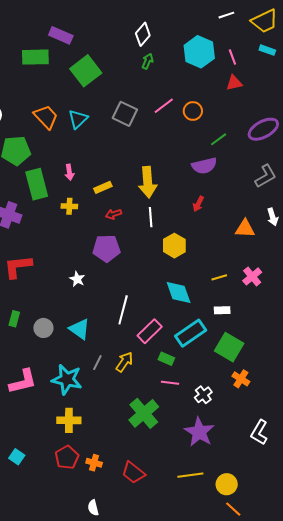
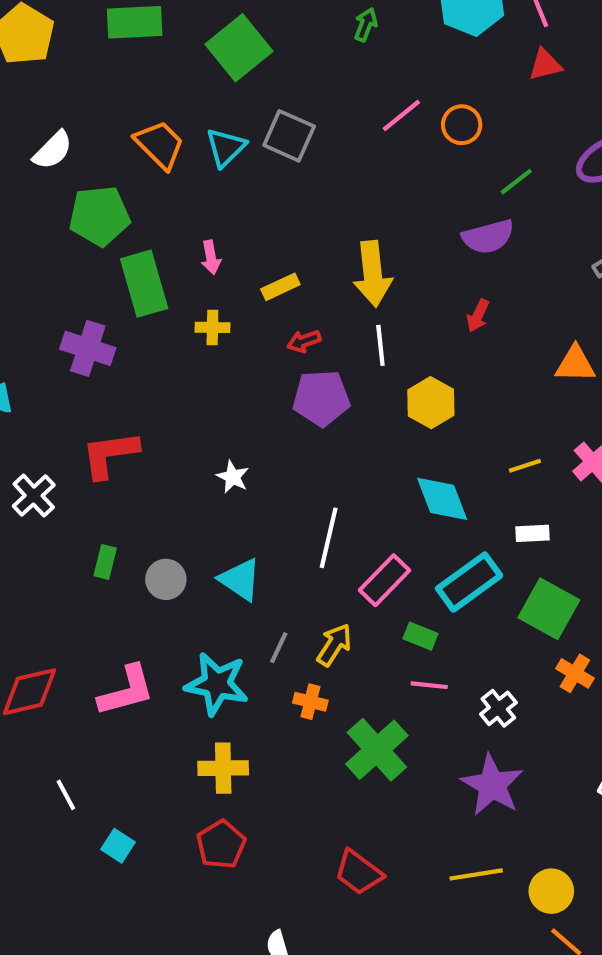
gray square: (125, 114) -> (289, 136), moved
purple pentagon: (106, 248) -> (321, 398), moved
orange cross: (94, 463) -> (310, 702), moved

